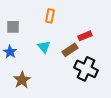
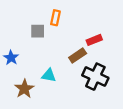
gray square: (13, 27) -> (38, 31), moved
cyan triangle: (44, 47) -> (49, 75), moved, turned -40

